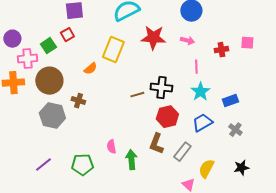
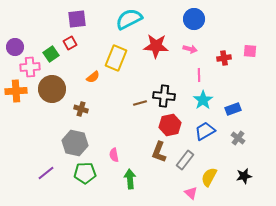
gray hexagon: (52, 116) -> (75, 143), moved
green arrow: (131, 160) -> (130, 179), moved

